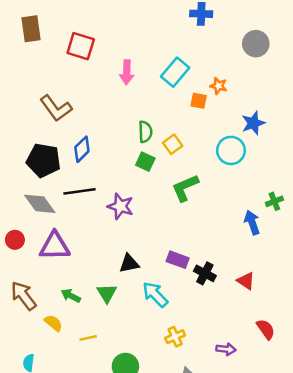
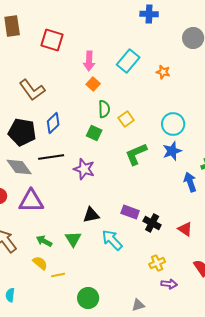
orange square: (199, 101) -> (93, 84), moved, turned 32
blue star: (253, 123) -> (172, 151), moved
green square: (145, 162) -> (94, 133), moved
yellow semicircle: (53, 323) -> (40, 263), moved
yellow cross: (175, 337) -> (157, 263), moved

